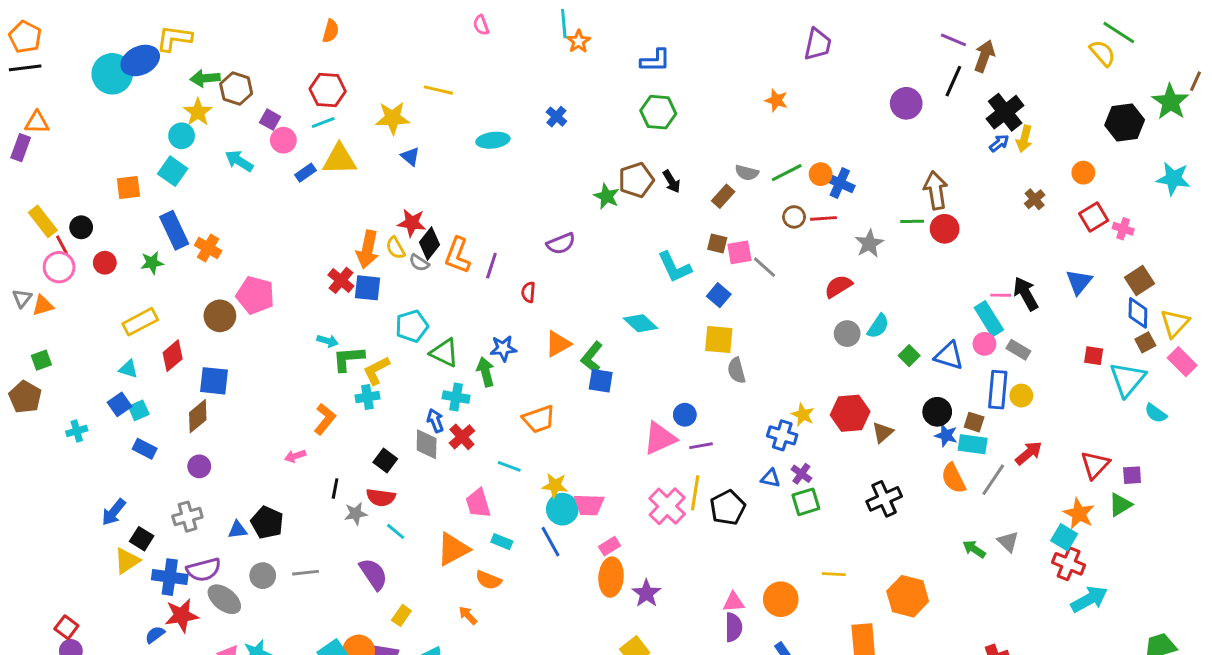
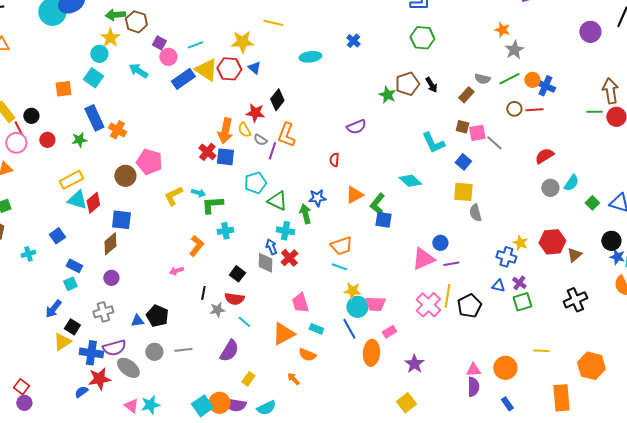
red hexagon: (328, 90) -> (229, 69), moved
yellow triangle: (339, 159) -> (206, 70), turned 35
blue rectangle: (306, 173) -> (183, 79), size x1.6
black diamond: (429, 244) -> (277, 100), moved
gray star: (869, 244) -> (514, 50), moved
purple line: (491, 266) -> (272, 151), moved
cyan triangle: (128, 369) -> (77, 200), moved, size x1.5
yellow L-shape: (376, 370) -> (173, 196), moved
cyan square: (139, 410) -> (70, 284), moved
cyan line: (509, 466) -> (339, 267), moved
purple semicircle: (373, 574) -> (229, 351), turned 65
orange ellipse: (611, 577) -> (371, 353), moved

